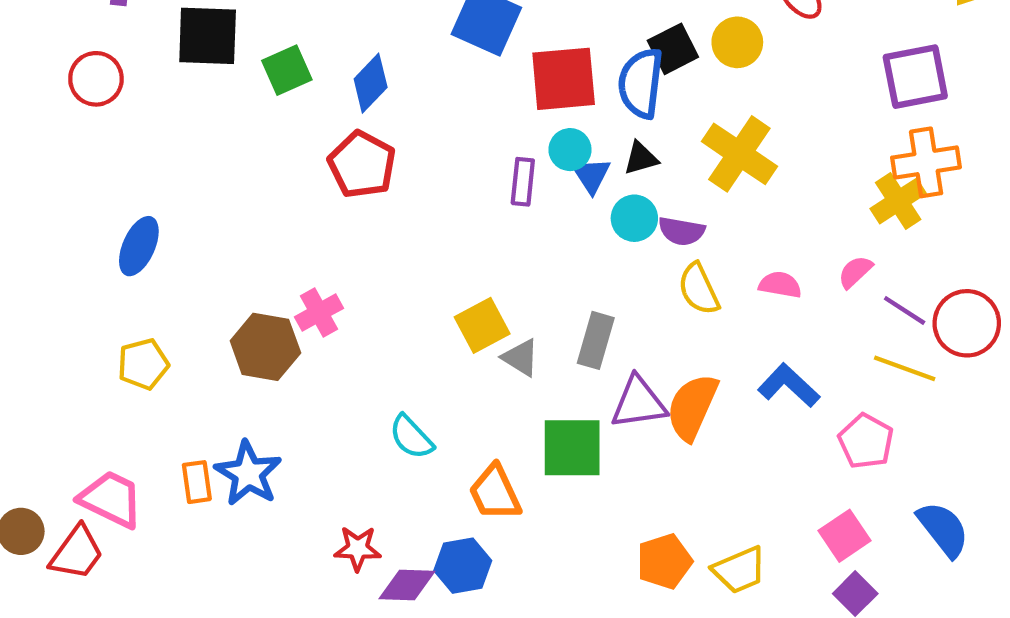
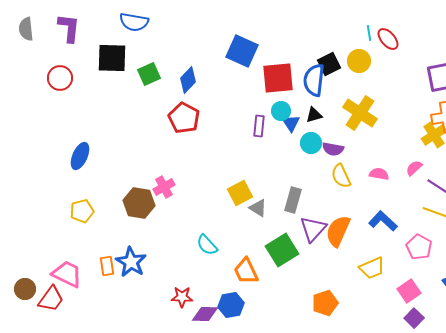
purple triangle: (639, 403) -> (313, 229), turned -40
green square: (572, 448) -> (282, 250), turned -32
yellow trapezoid: (739, 570) -> (372, 268), moved

